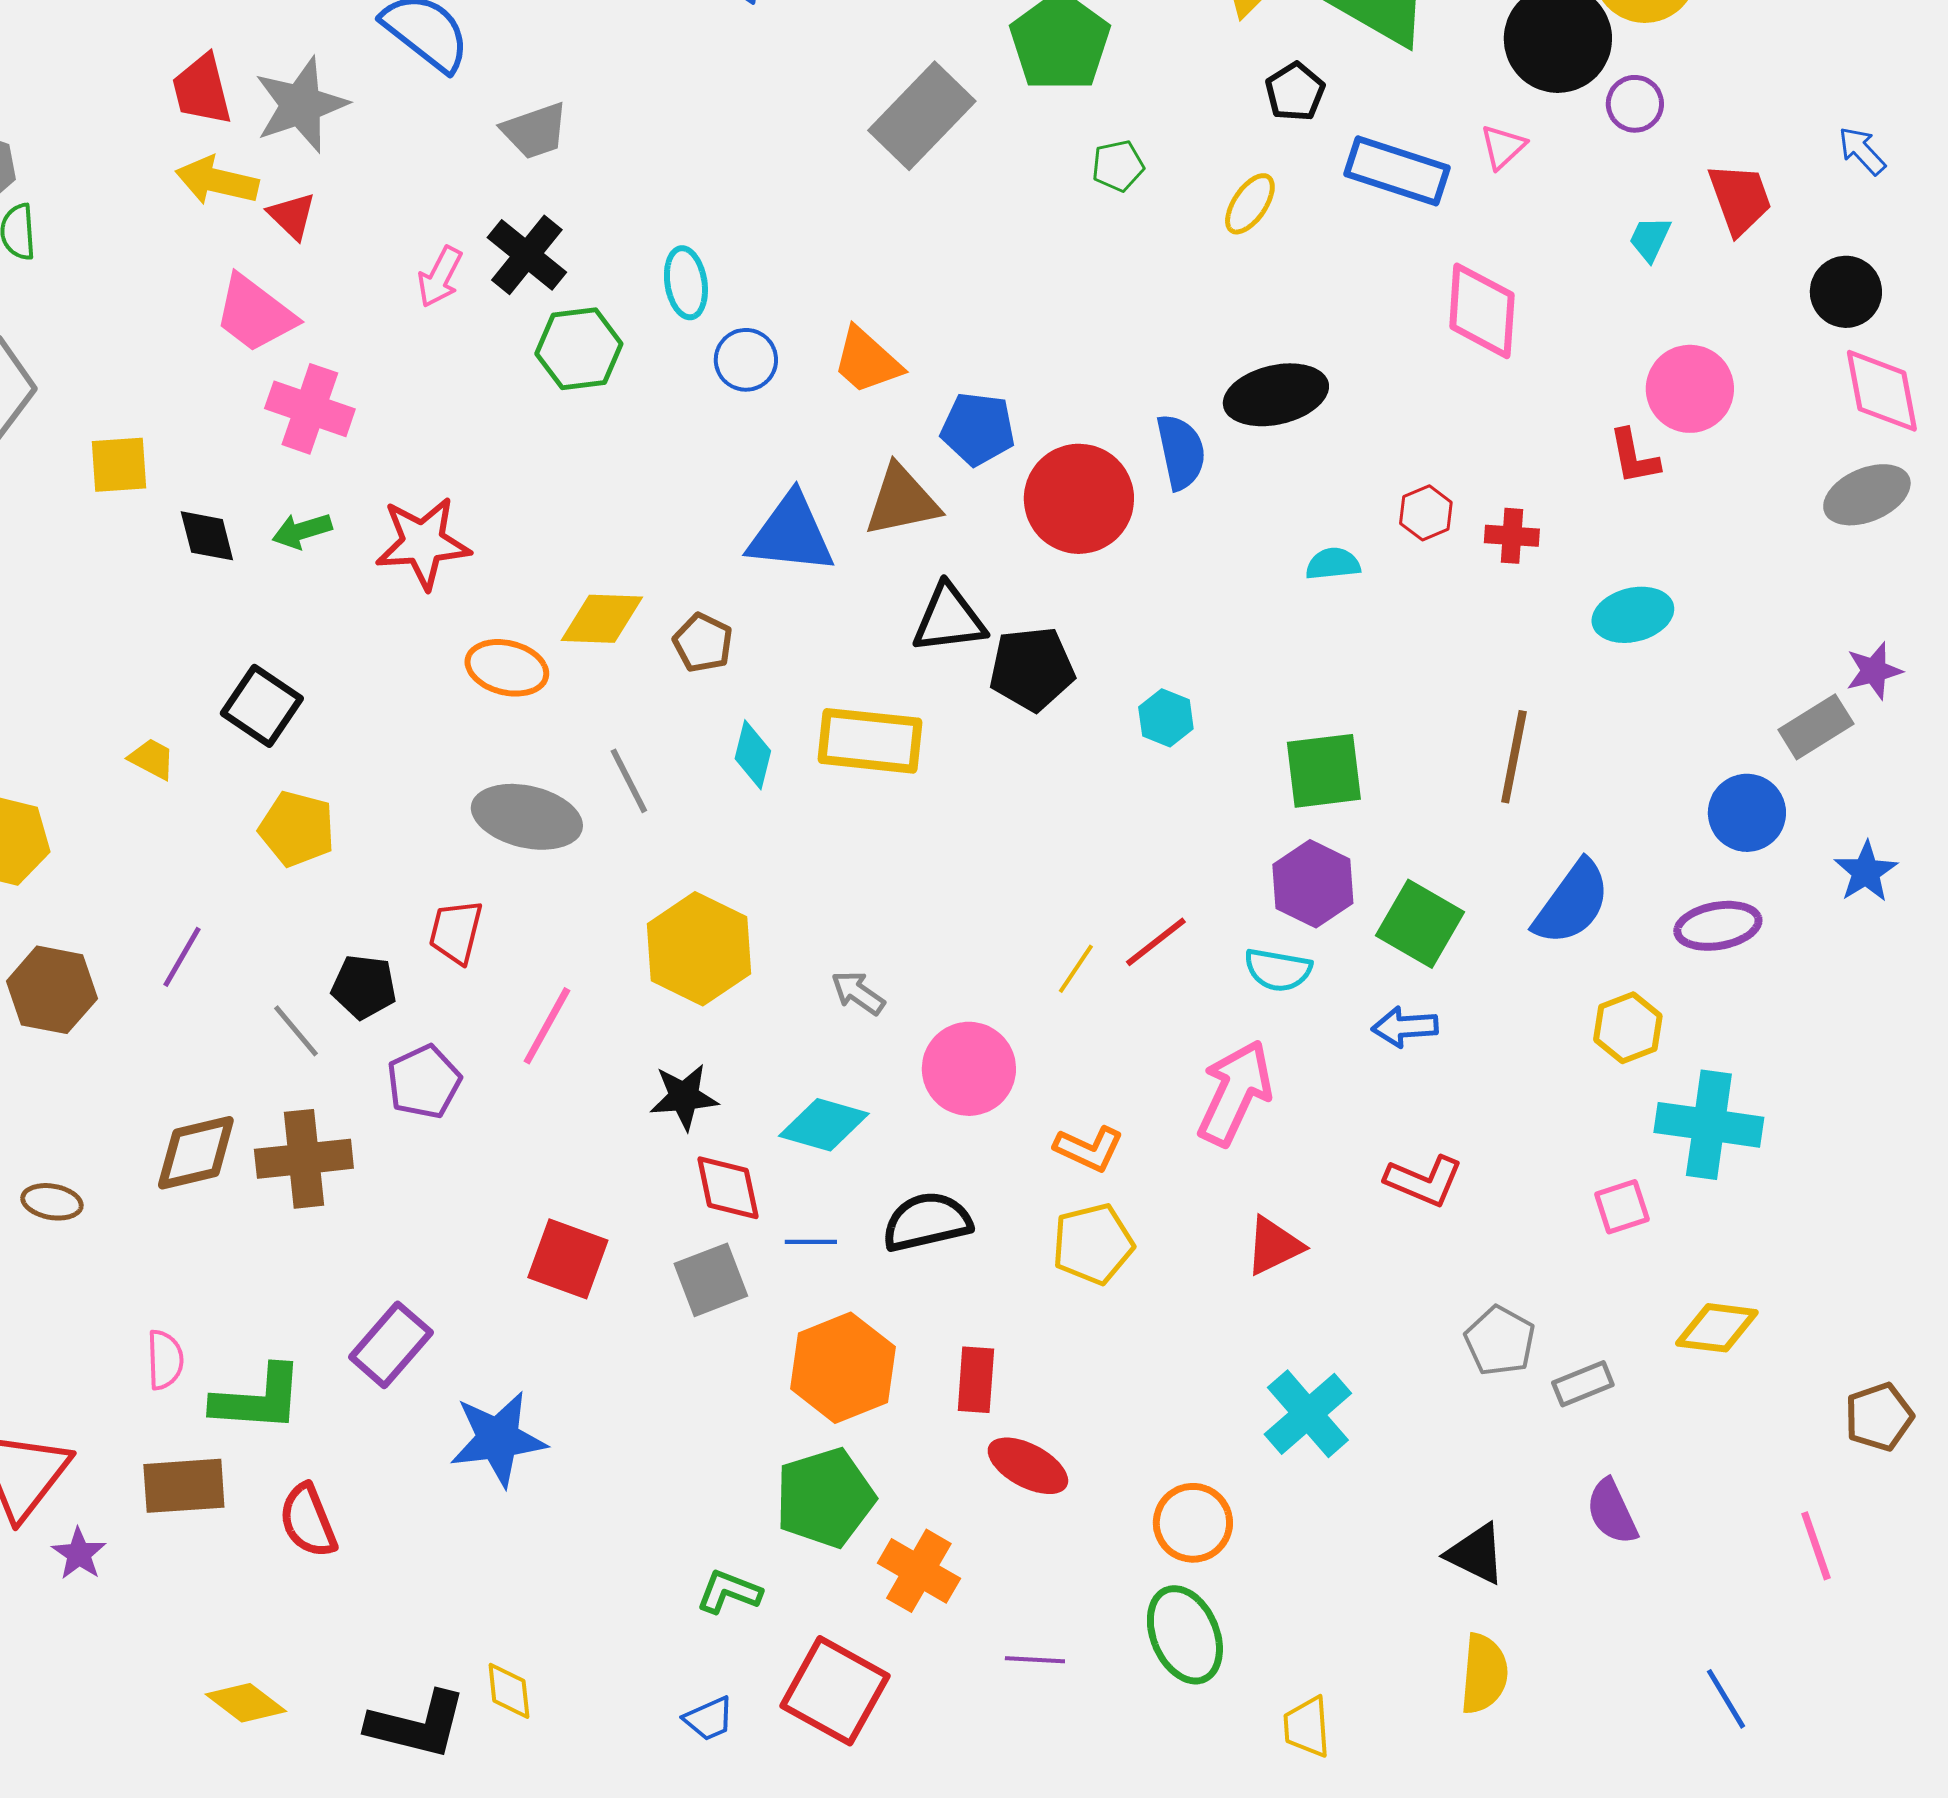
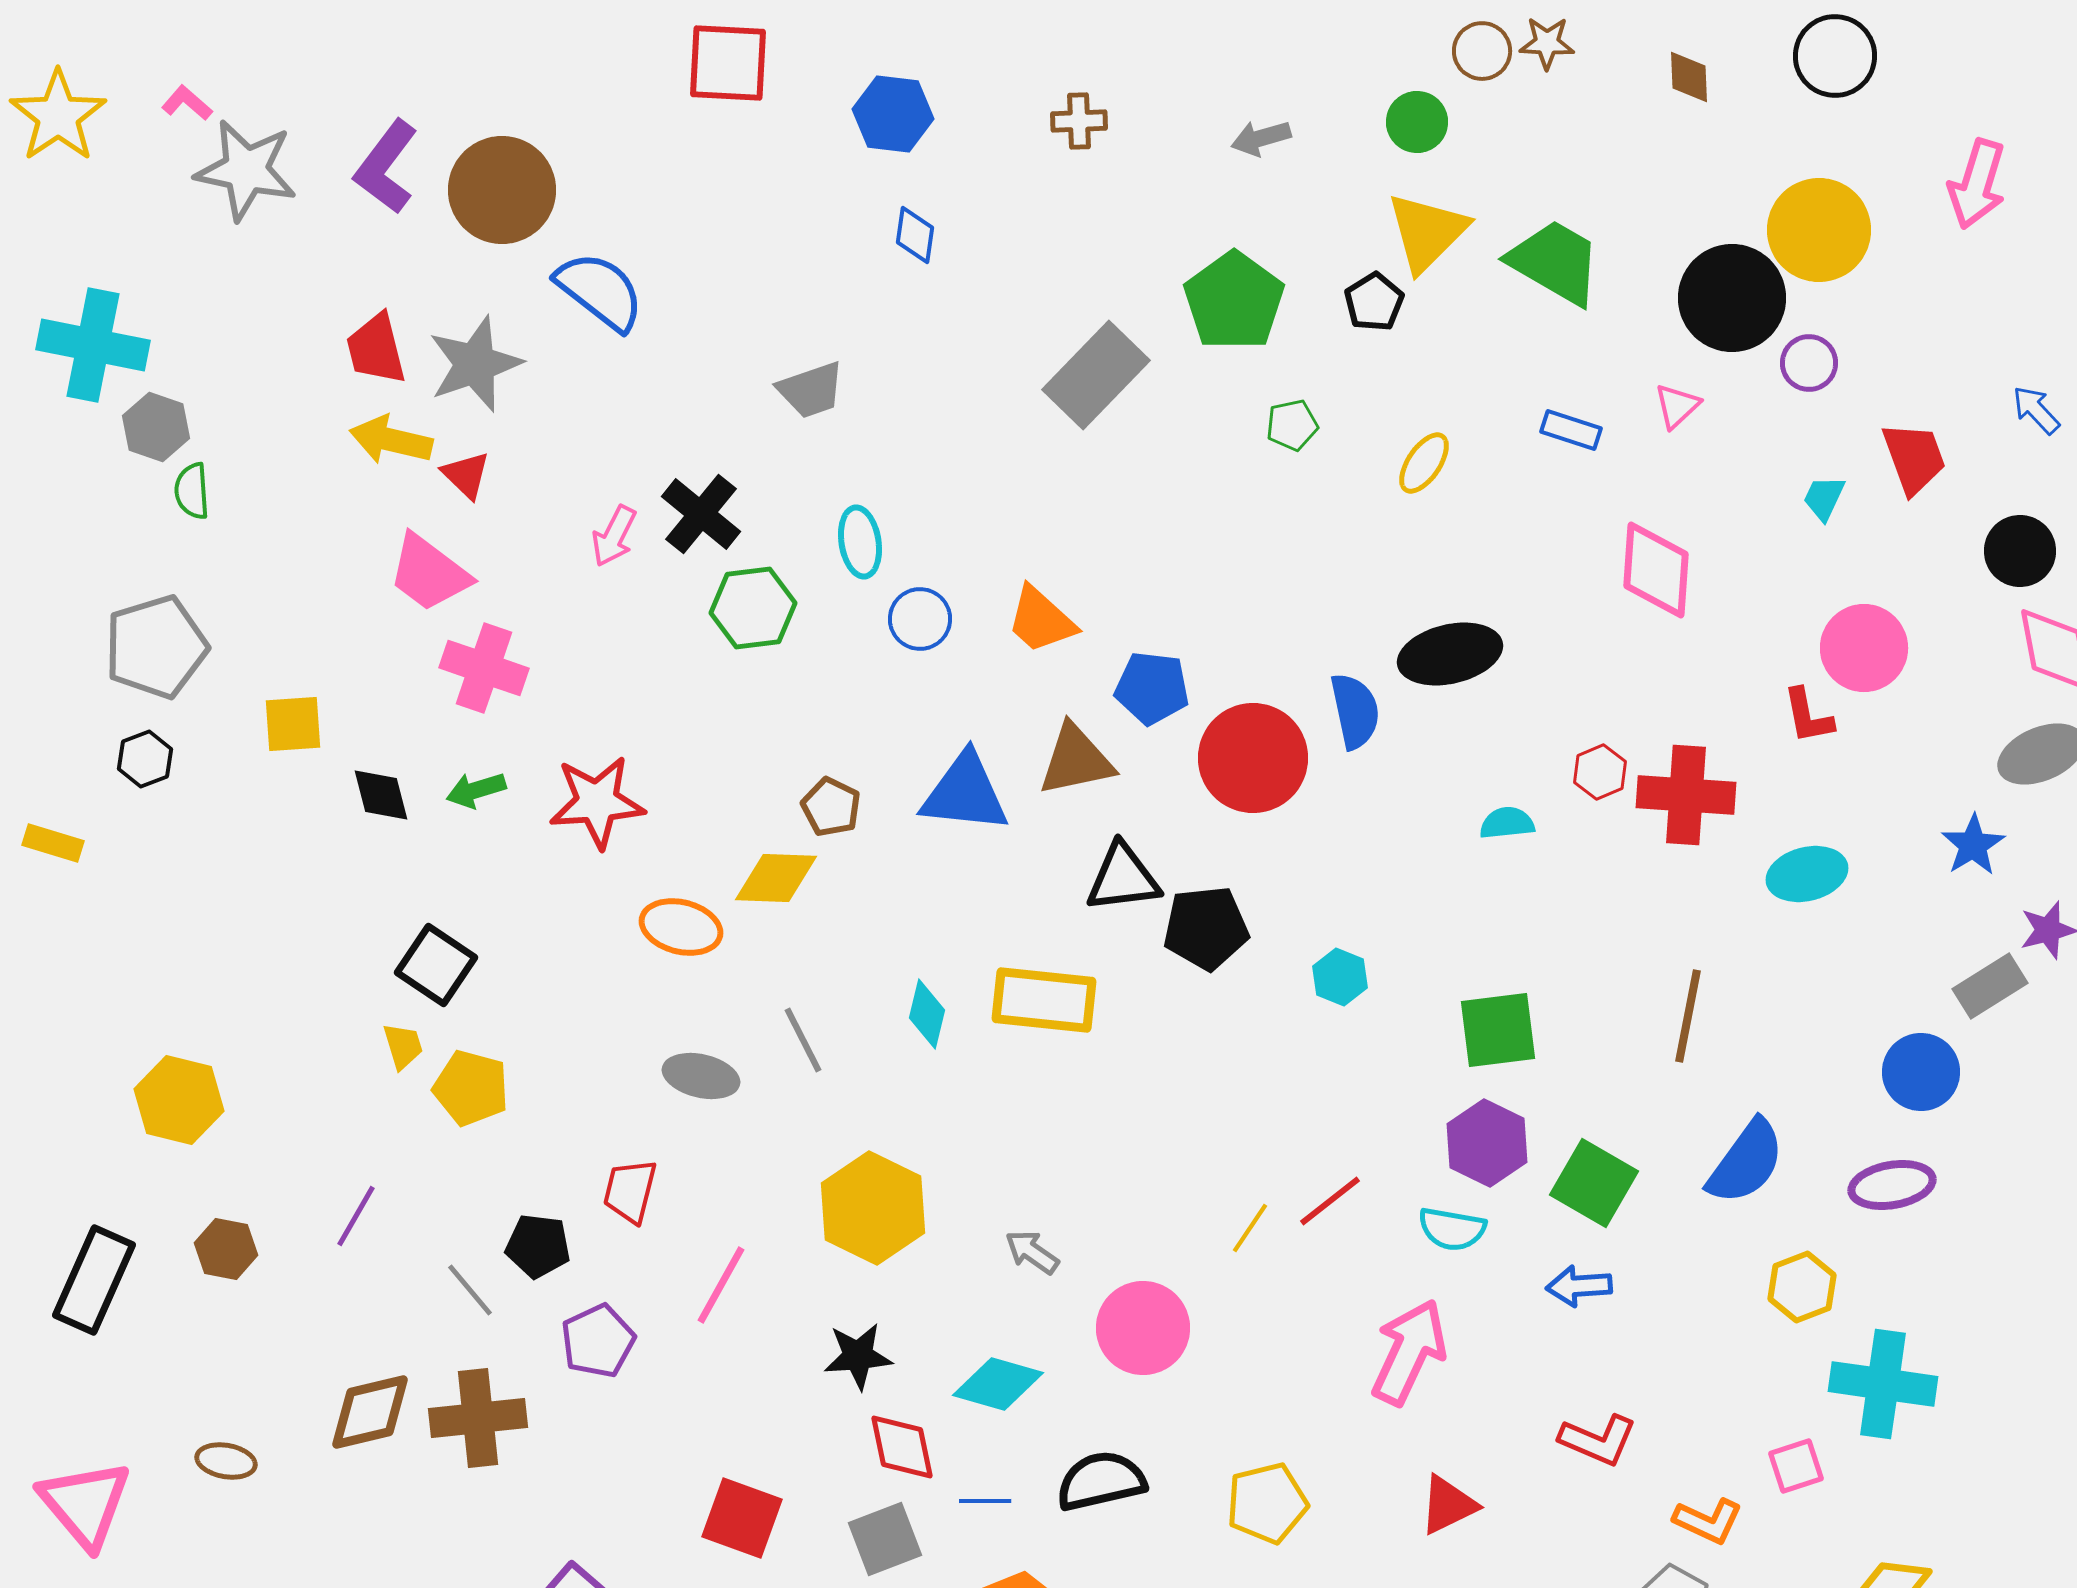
black pentagon: (1295, 92) -> (1374, 302), moved
gray trapezoid: (535, 131) -> (811, 390), moved
blue rectangle: (1397, 171) -> (1571, 430), size x0.6
red cross: (1512, 536) -> (1686, 795), size x1.8
brown pentagon: (703, 643) -> (831, 807), moved
yellow trapezoid: (152, 759) -> (403, 1046), moved, turned 45
gray ellipse: (527, 817) -> (701, 1076), size x0.7
blue star: (1866, 872) -> (1973, 845), moved
brown hexagon: (52, 990) -> (226, 1249), size x0.7
orange L-shape: (1089, 1149) -> (1708, 1521), moved

